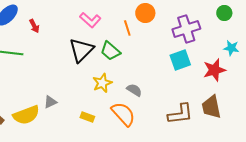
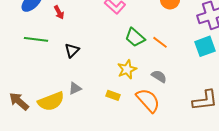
orange line: (127, 28) -> (160, 42), moved, turned -35
black triangle: (81, 50) -> (72, 50), moved, size x0.6
yellow rectangle: (87, 117) -> (113, 95), moved

